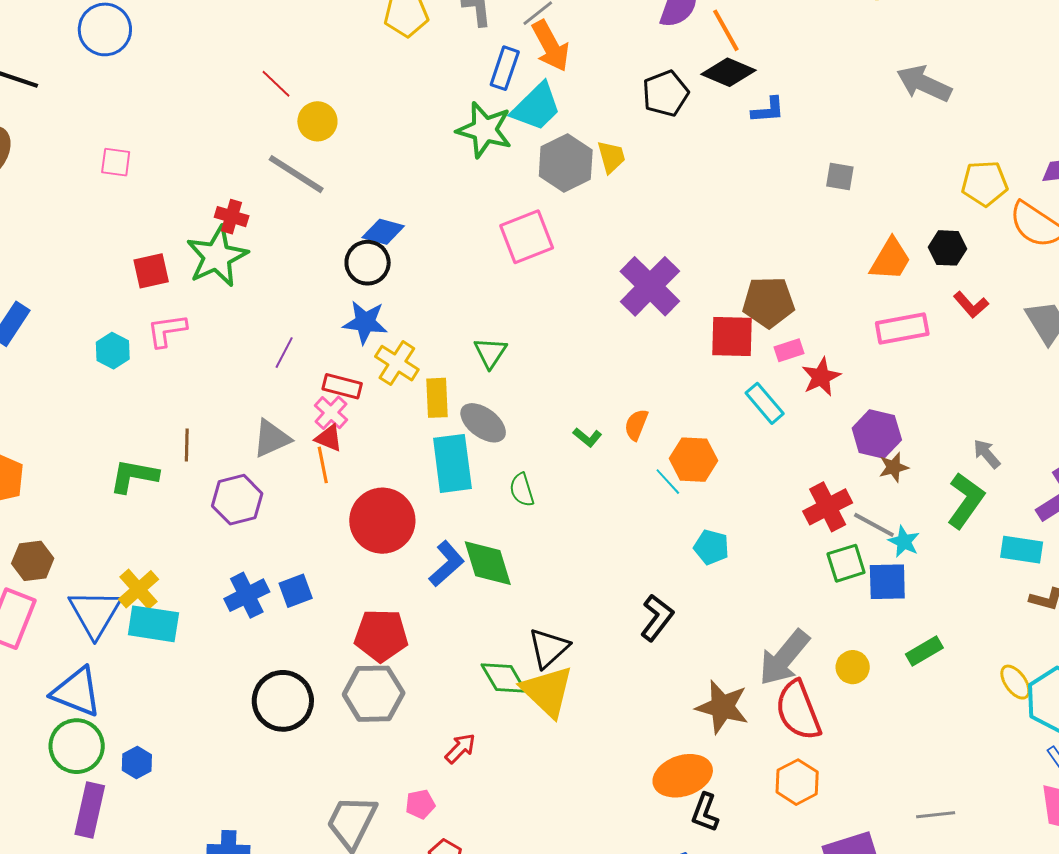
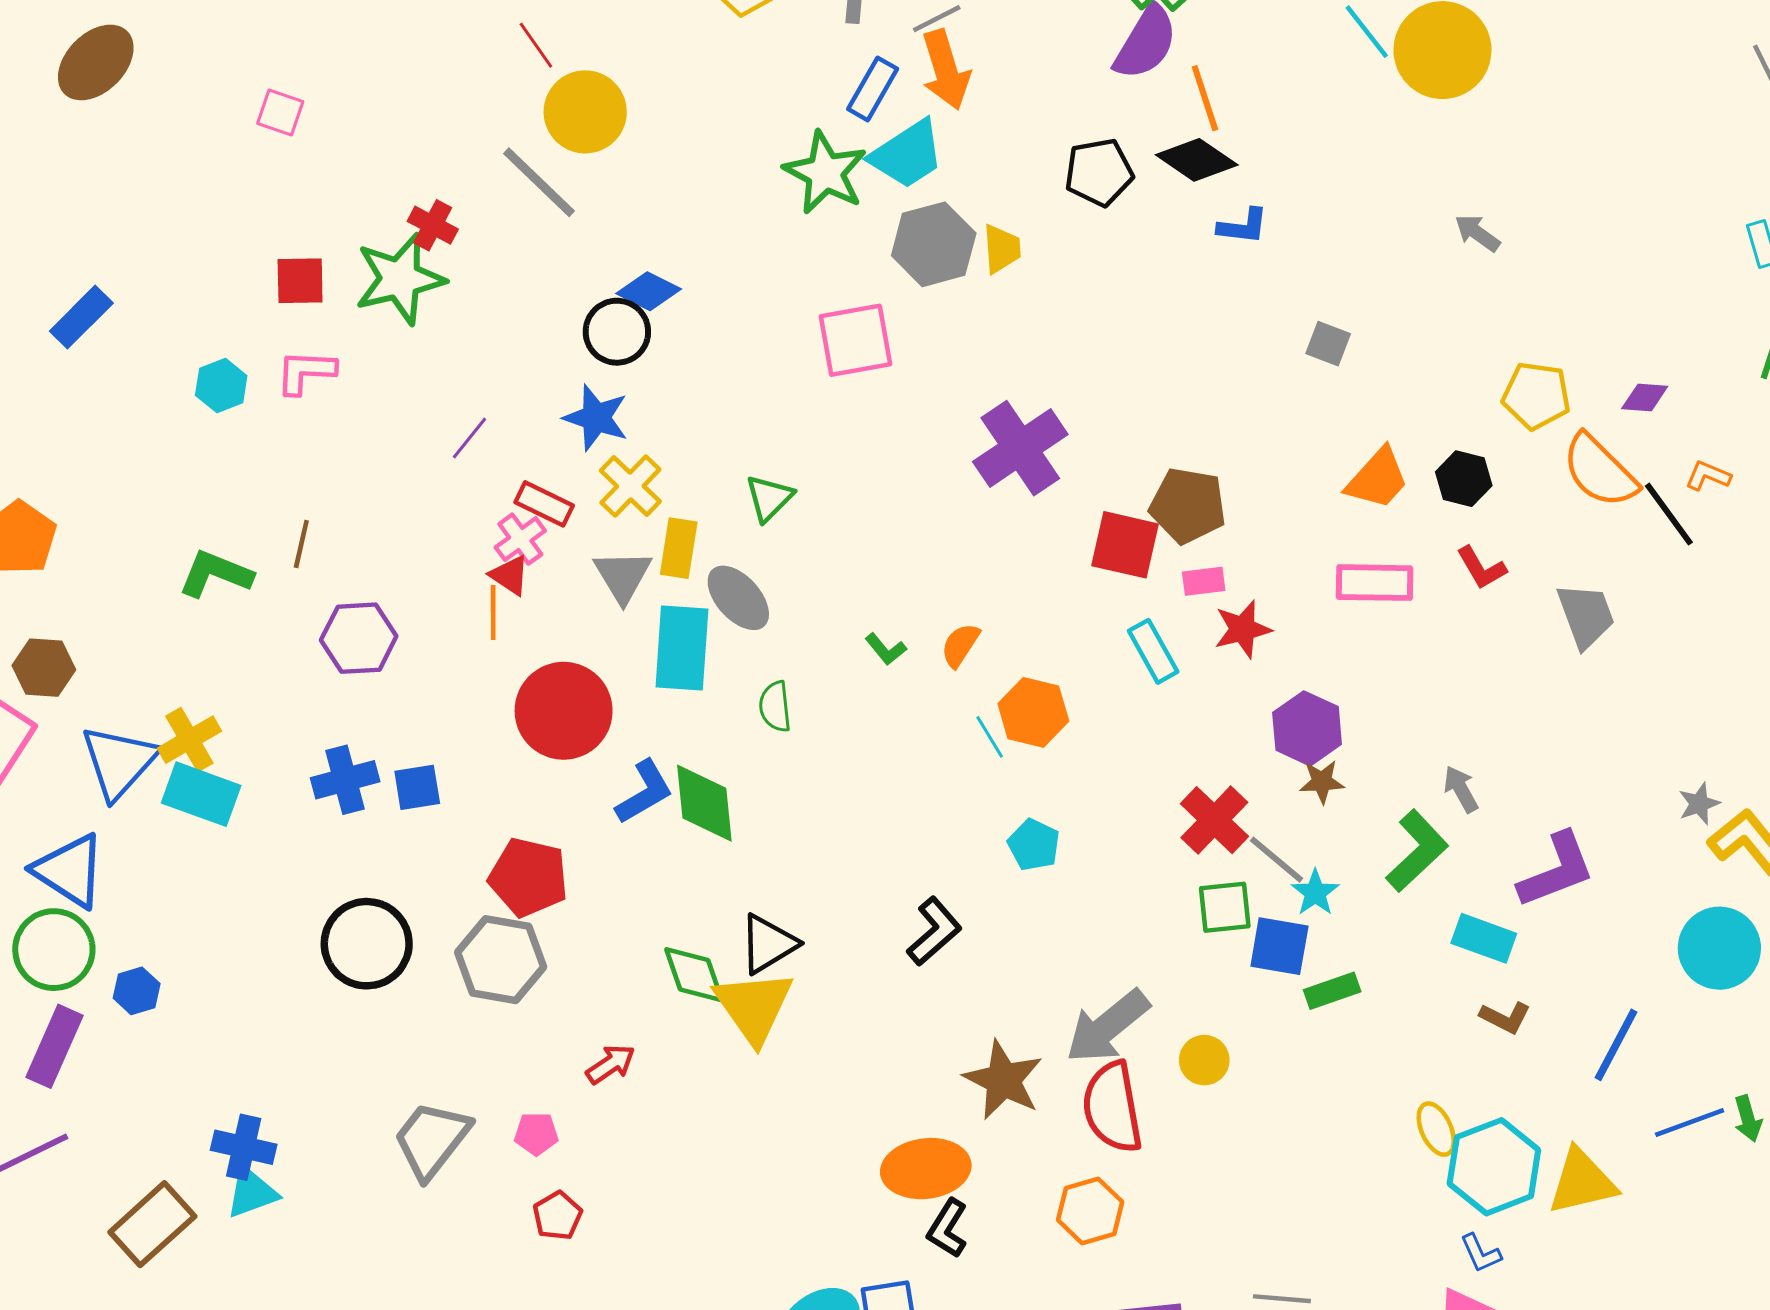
gray arrow: (924, 84) -> (1477, 233), size x0.6
yellow circle: (317, 121) -> (585, 112), size x1.4
gray triangle: (272, 438) -> (623, 576), moved, turned -48
red cross: (828, 507) -> (1214, 820), turned -30
green rectangle: (924, 651) -> (1332, 991), moved

